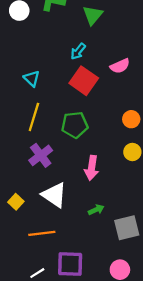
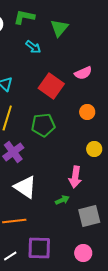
cyan arrow: (78, 51) -> (33, 47), moved, turned -91
orange circle: (131, 119) -> (87, 112), moved
pink arrow: (92, 168) -> (75, 177), moved

